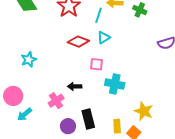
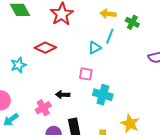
cyan line: (98, 15) -> (110, 36), moved
red diamond: (78, 42) -> (45, 48), moved

